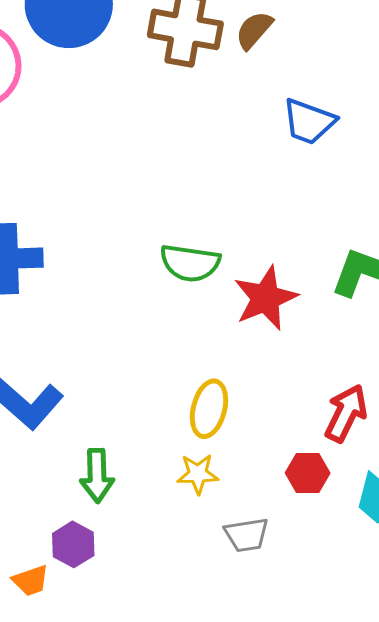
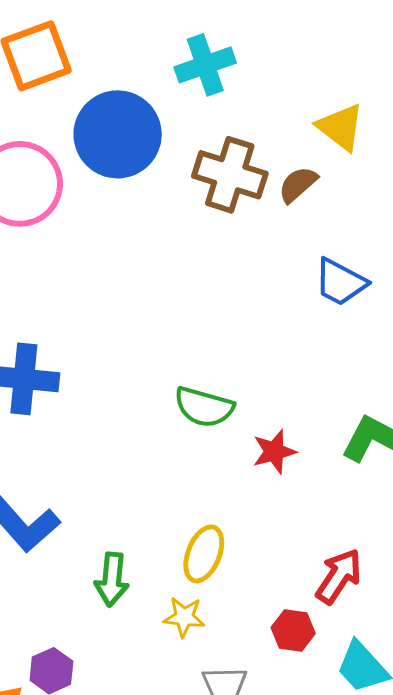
red star: (265, 298) -> (274, 452), size x0.7
green arrow: (97, 476) -> (112, 579), moved

